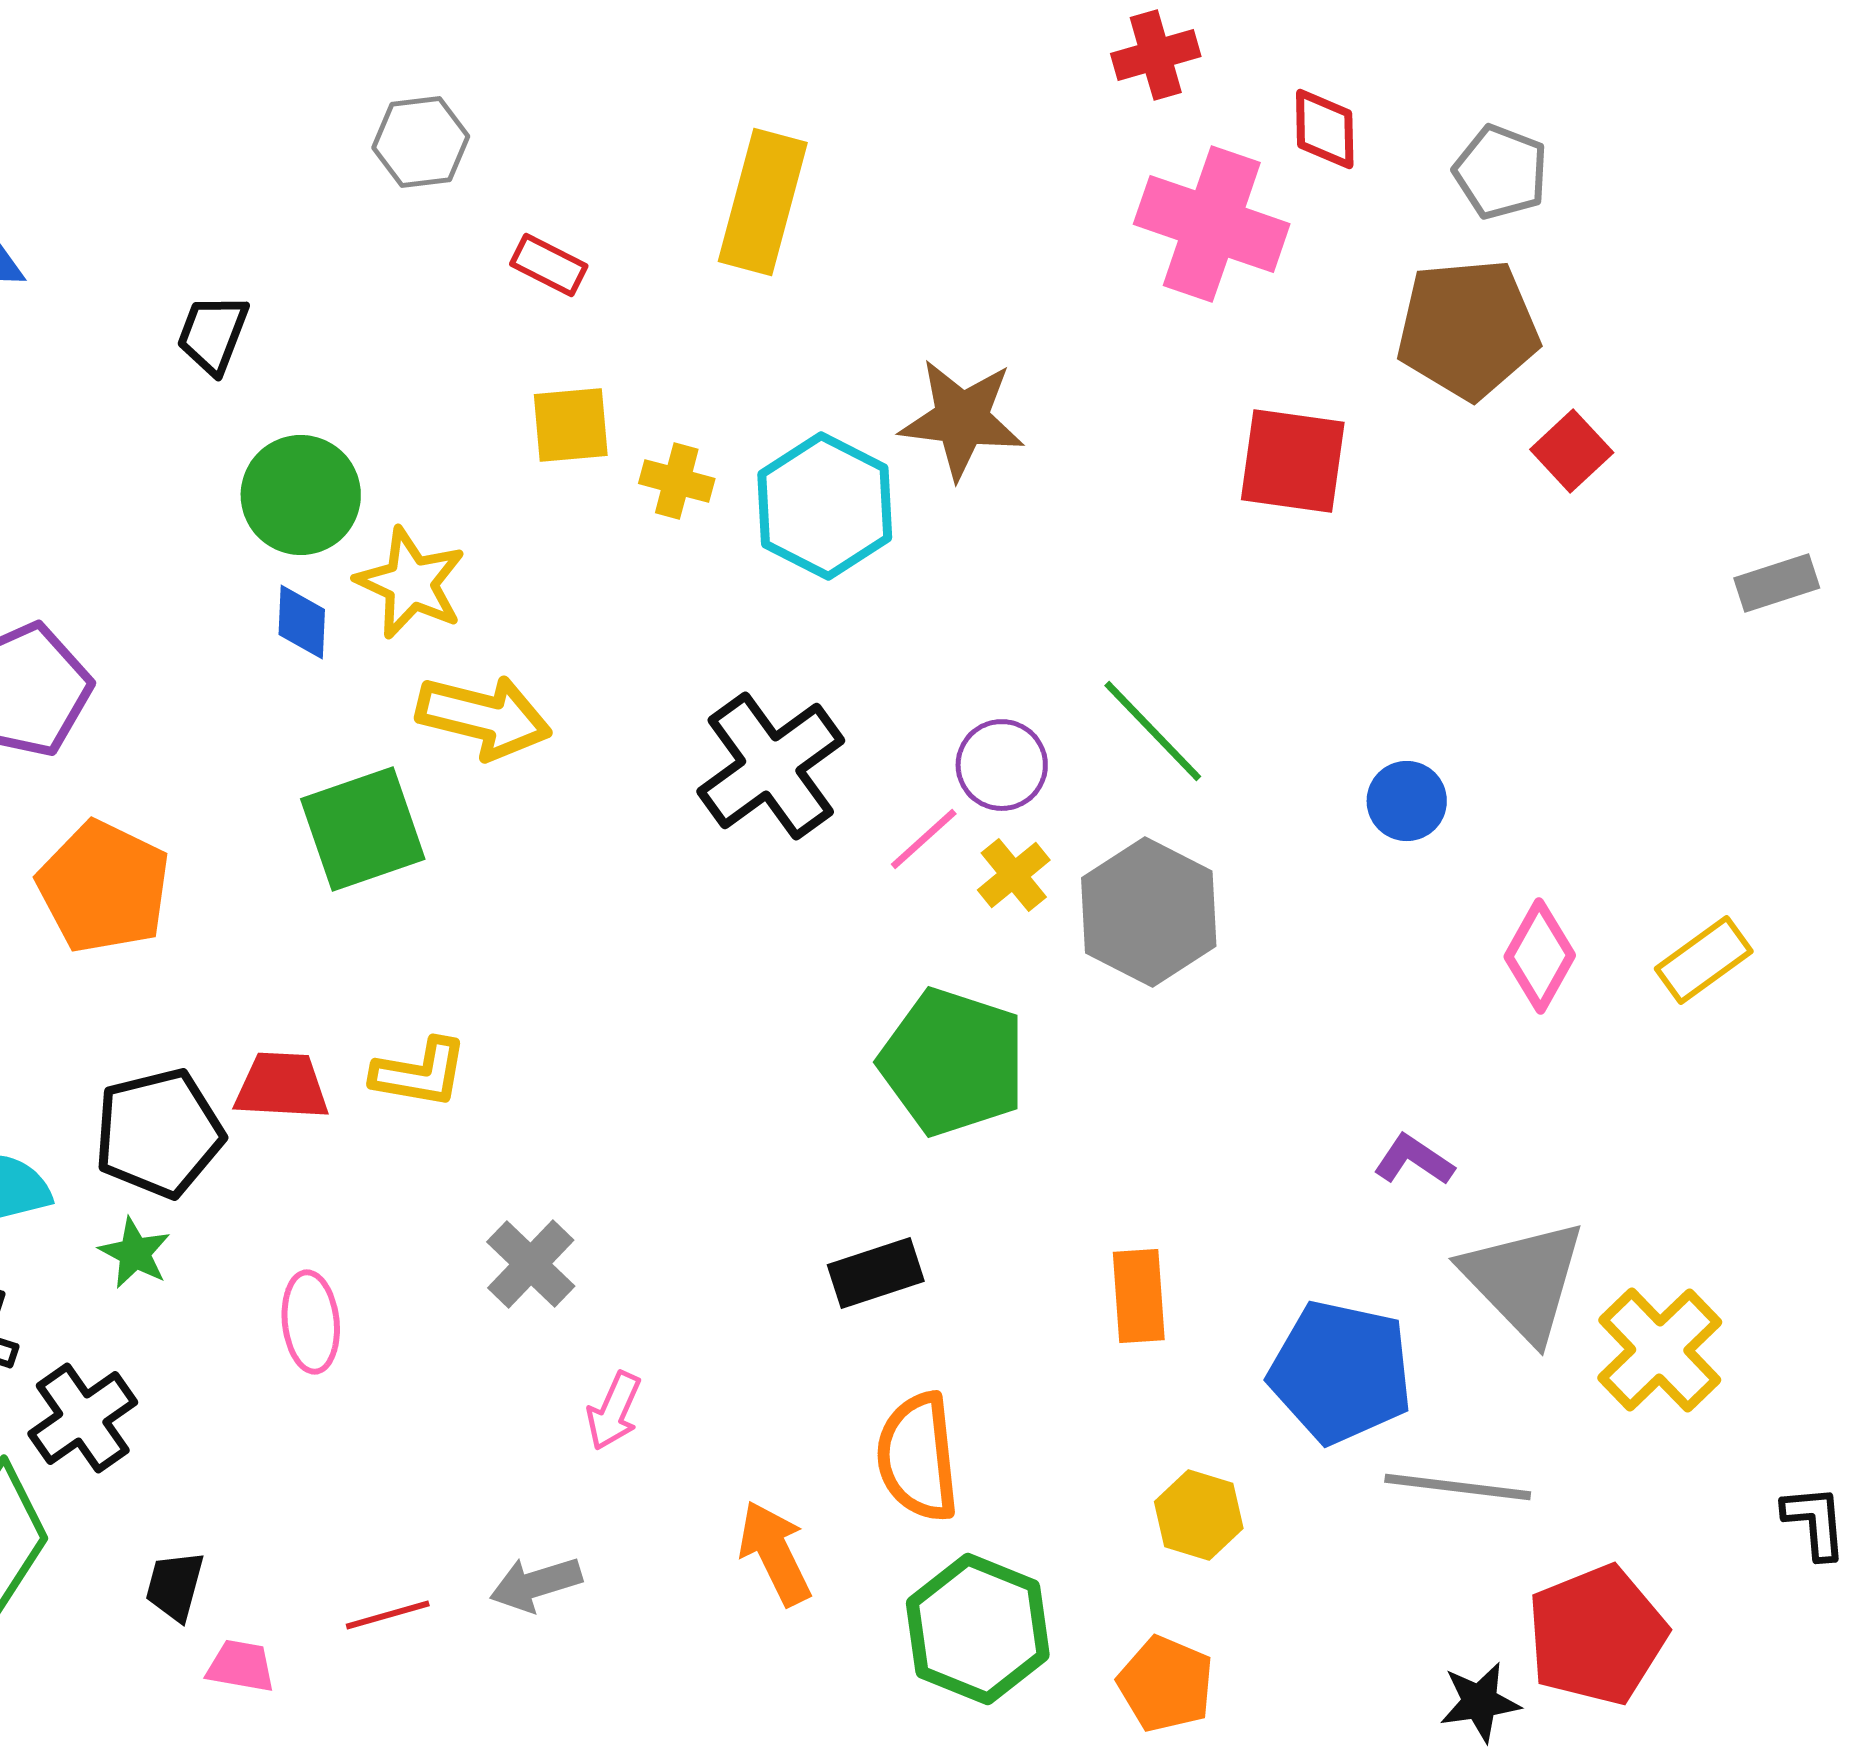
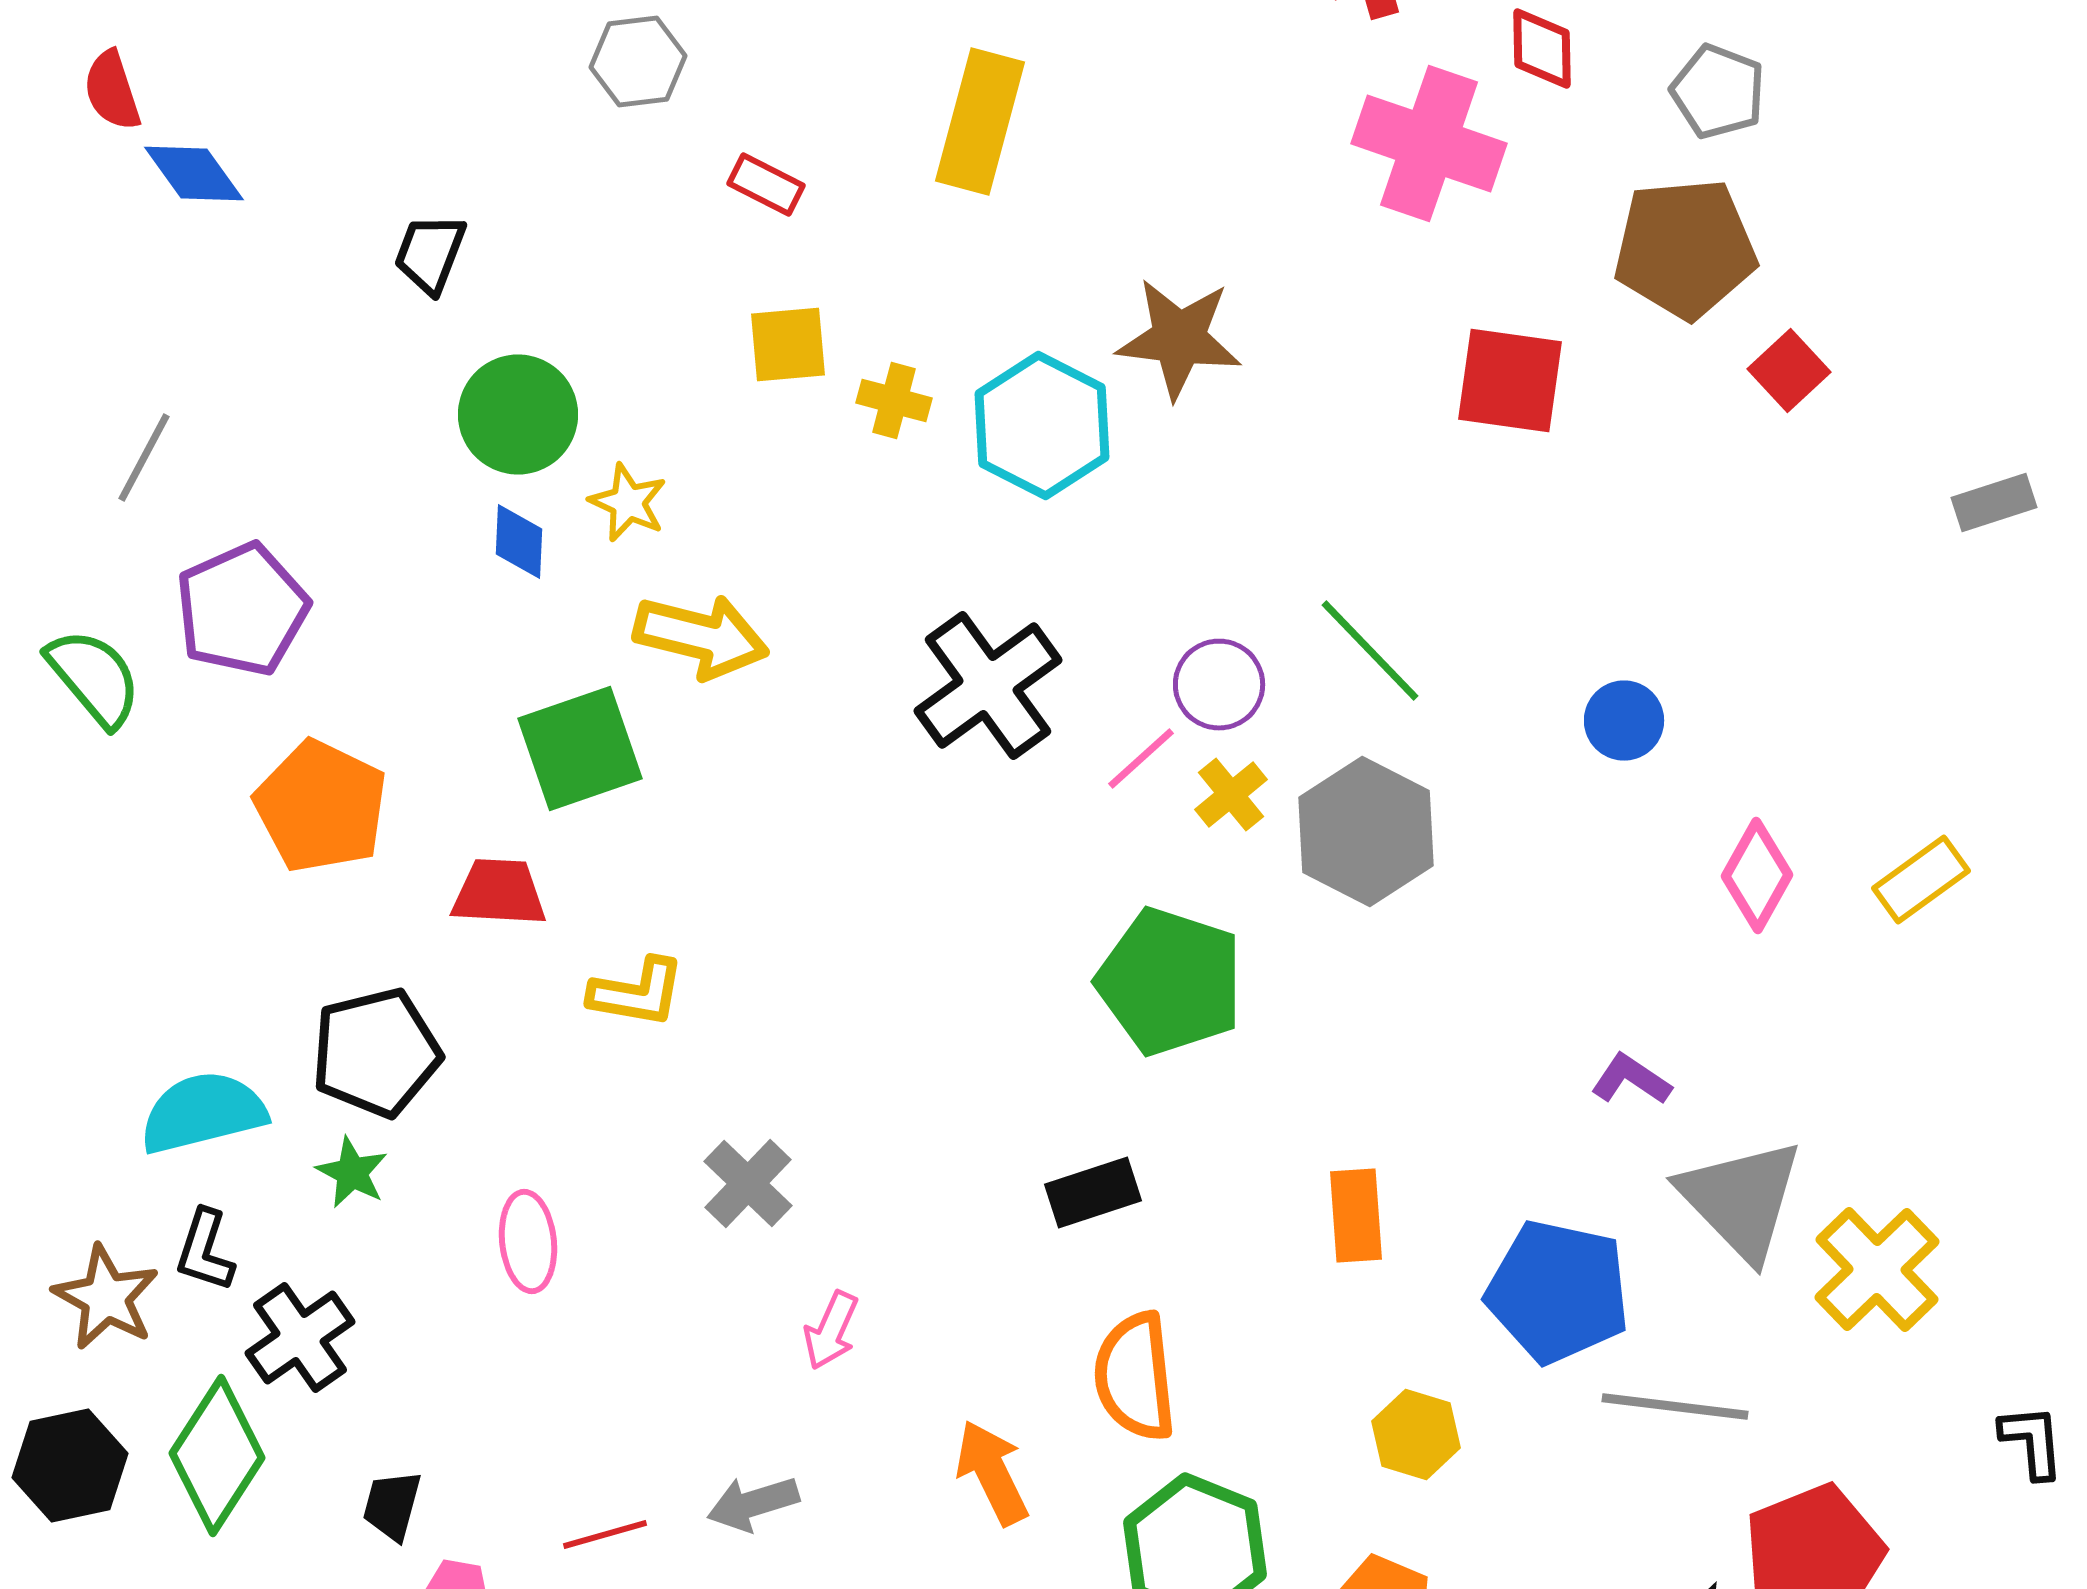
yellow star: (411, 583) -> (628, 502), size x0.7
red trapezoid: (282, 1086) -> (499, 892), moved

